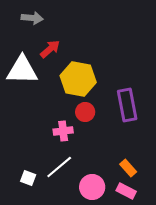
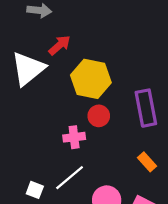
white triangle: (22, 70) -> (28, 69), turned -40
orange rectangle: (128, 168) -> (147, 162), moved

